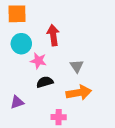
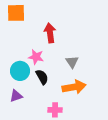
cyan circle: (21, 44) -> (20, 71), moved
black semicircle: (45, 82) -> (42, 77), turned 77

